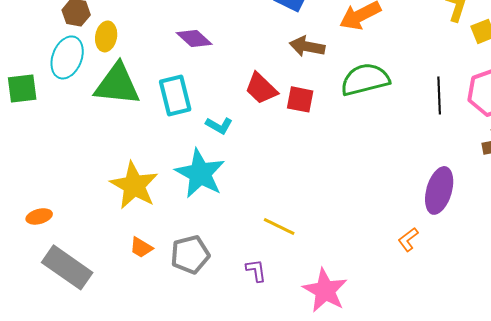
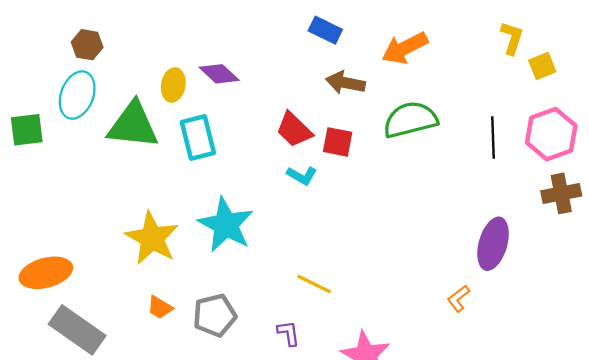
yellow ellipse: (106, 36) -> (173, 85), moved
cyan L-shape: (219, 125) -> (302, 176), moved
orange ellipse: (39, 216) -> (46, 273), size x1.8

